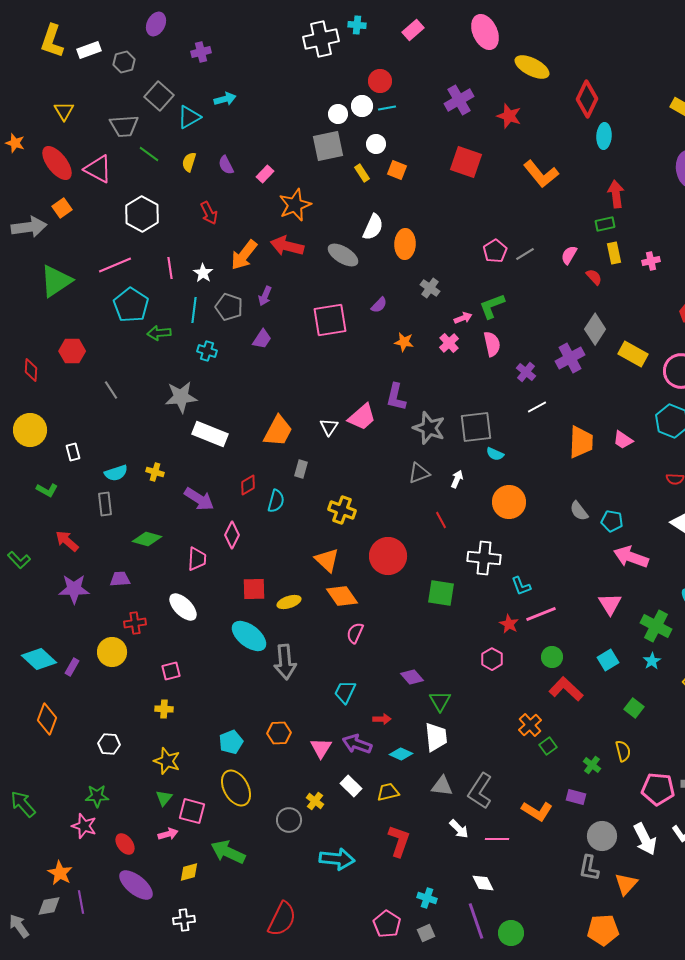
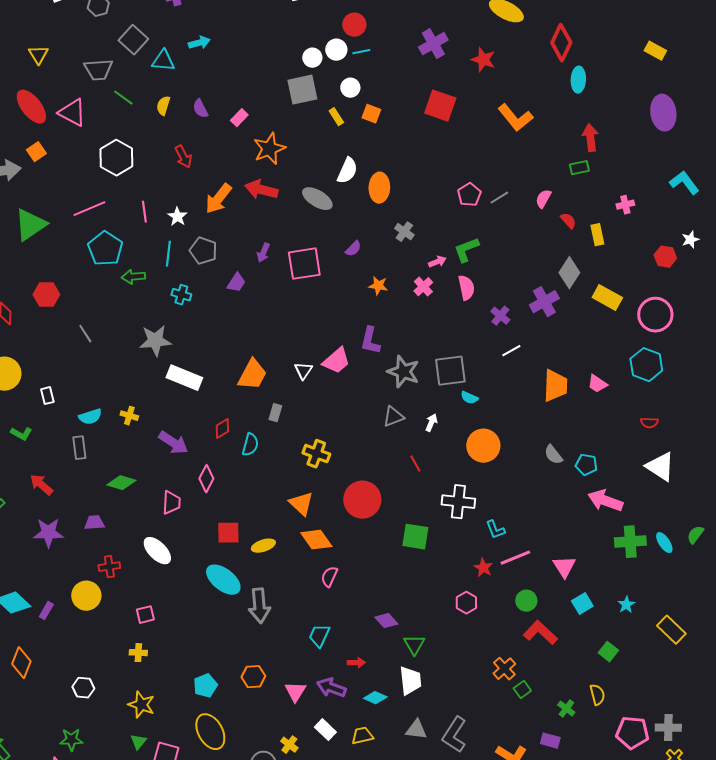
cyan triangle: (189, 117) -> (163, 61), turned 35
yellow rectangle: (614, 253) -> (597, 235), moved
purple arrow: (265, 296) -> (263, 253), moved
pink triangle: (610, 604) -> (564, 567), moved
green cross: (656, 626) -> (630, 542), moved, turned -32

